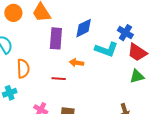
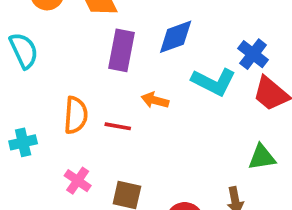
orange semicircle: (23, 69) -> (76, 115), moved
green triangle: (137, 76) -> (262, 157), moved

